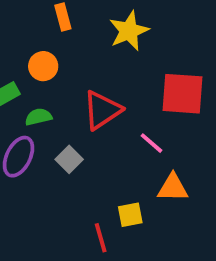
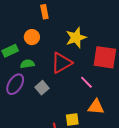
yellow star: (129, 31) -> (76, 38), moved

